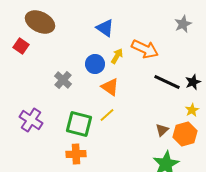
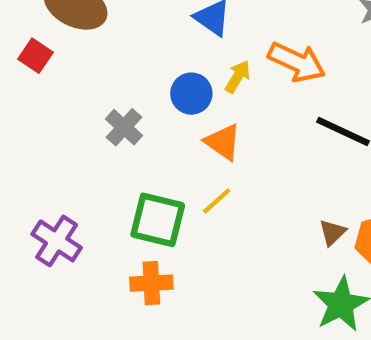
purple cross: (31, 120) -> (57, 241), moved

